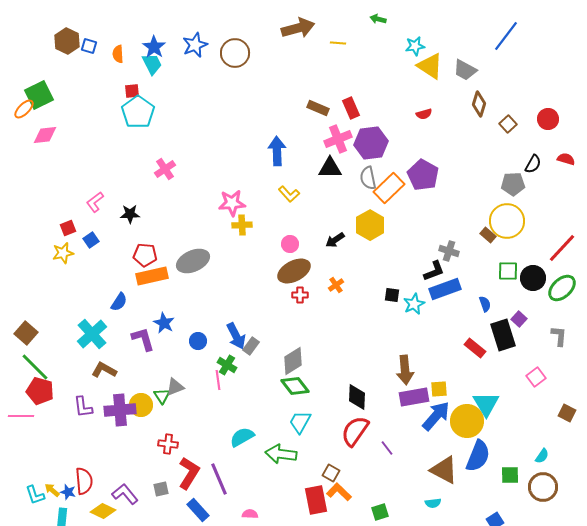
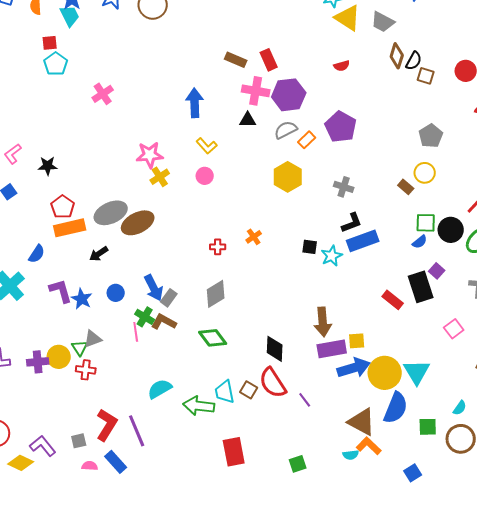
cyan pentagon: (138, 112) -> (56, 64), size x0.7
brown square: (508, 124) -> (426, 76), turned -30
pink cross: (338, 139) -> (256, 91), turned 32
black semicircle: (533, 164) -> (414, 61), moved
black triangle: (330, 168) -> (248, 120), size x0.7
pink cross: (165, 169) -> (103, 94), moved
gray semicircle: (368, 178) -> (286, 130), turned 75
gray pentagon: (513, 184) -> (431, 136), turned -30
orange rectangle: (389, 188) -> (307, 140), size x0.6
yellow circle: (507, 221) -> (425, 173), size x0.6
yellow cross: (242, 225) -> (160, 177), turned -30
black arrow: (335, 240) -> (99, 254), moved
pink circle: (290, 244) -> (205, 176), moved
gray cross: (449, 251) -> (344, 187), moved
red pentagon: (145, 255) -> (63, 207), turned 30
brown ellipse: (294, 271) -> (138, 223), moved
blue semicircle: (485, 304) -> (420, 242), moved, turned 70
blue star: (164, 323) -> (82, 299), moved
gray diamond: (293, 361) -> (216, 294), moved
brown L-shape: (104, 370) -> (164, 322), moved
cyan triangle: (486, 404) -> (417, 372), moved
purple cross: (120, 410) -> (38, 362), size x0.7
blue arrow: (436, 416) -> (354, 368), turned 32
cyan trapezoid: (300, 422) -> (225, 392), moved, turned -40
red semicircle: (355, 431) -> (273, 383), turned -68
red cross: (168, 444) -> (86, 370), moved
brown square: (331, 473) -> (249, 390), moved
orange L-shape: (339, 492) -> (369, 446), moved
pink semicircle: (250, 514) -> (90, 466), moved

